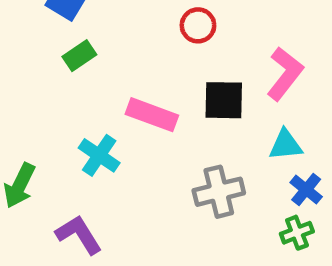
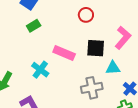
cyan triangle: (286, 145) -> (113, 68), moved

